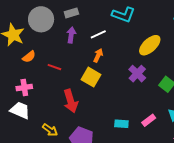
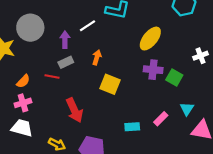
gray rectangle: (71, 13) -> (66, 62), moved
white line: (98, 34) -> (87, 26), moved
orange semicircle: (29, 57) -> (23, 81), moved
purple cross: (137, 74) -> (153, 70), moved, turned -30
yellow square: (91, 77) -> (110, 84), moved

